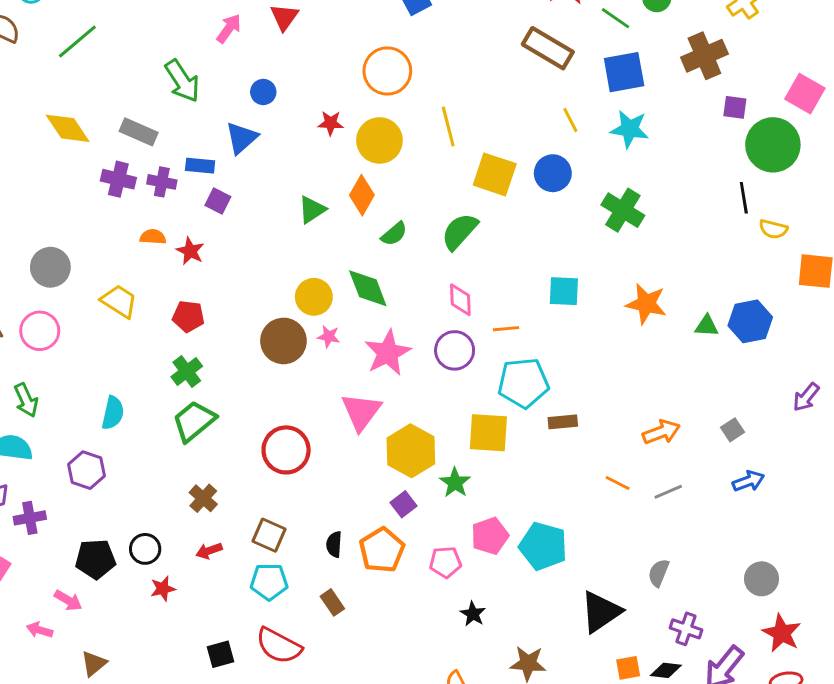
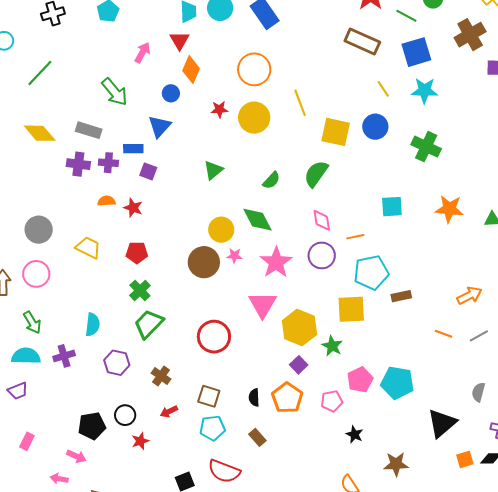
orange diamond: (362, 195) -> (191, 70), moved
purple hexagon: (86, 470) -> (117, 363), moved
purple cross: (30, 518) -> (64, 356), moved

